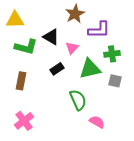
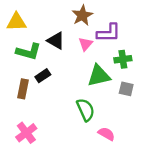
pink triangle: (72, 48) -> (86, 44), moved
black rectangle: (57, 69) -> (43, 76), moved

